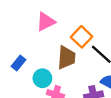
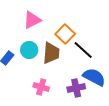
cyan circle: (42, 78) -> (29, 50), moved

